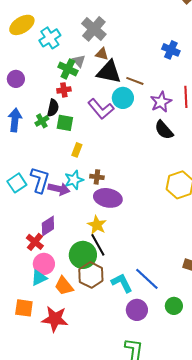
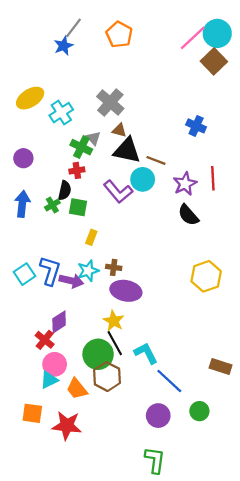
cyan L-shape: (122, 283) -> (146, 353), moved

